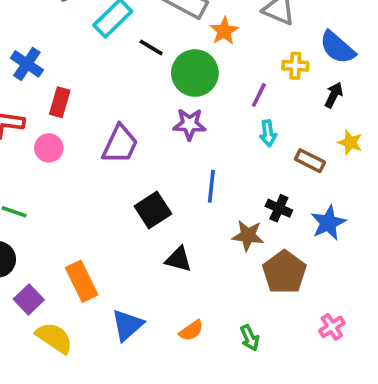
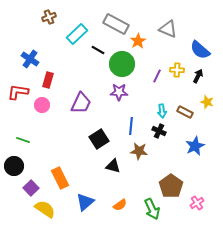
yellow cross: (295, 66) -> (177, 70), moved
cyan arrow: (268, 133) -> (162, 111), moved
black cross: (279, 208) -> (159, 131), moved
brown star: (248, 236) -> (139, 151), moved
brown pentagon: (284, 272) -> (171, 186), moved
green arrow: (250, 338) -> (152, 209), size x1.5

